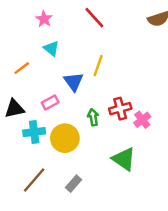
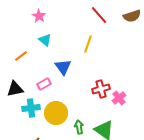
red line: (94, 18) -> (99, 15), moved
yellow line: (98, 66) -> (88, 44), moved
green arrow: (93, 117) -> (79, 127), moved

